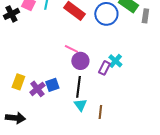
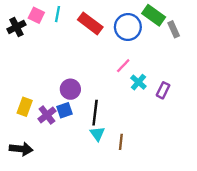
gray rectangle: (145, 16) -> (174, 29), turned -32
pink line: (71, 49) -> (123, 66), moved, turned -72
purple circle: (80, 61) -> (70, 89), moved
purple rectangle: (104, 68) -> (163, 90), moved

